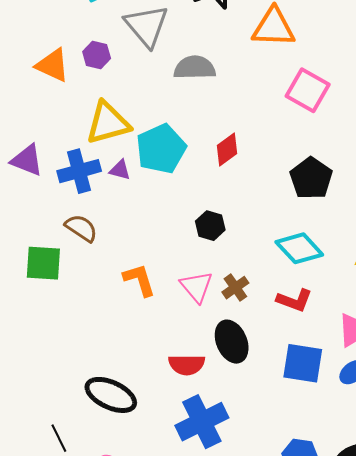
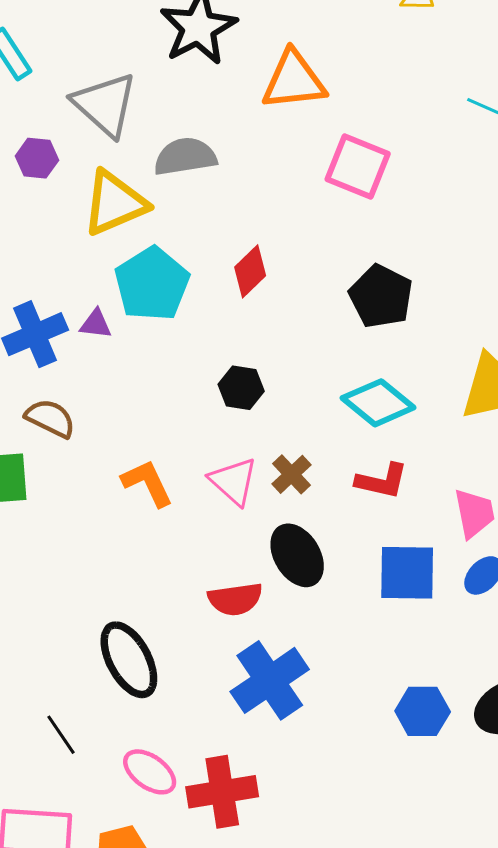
yellow triangle: (108, 123) -> (115, 203), moved
black ellipse: (111, 395) -> (129, 660), turned 45

